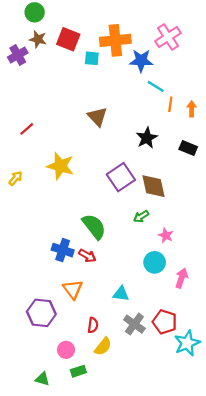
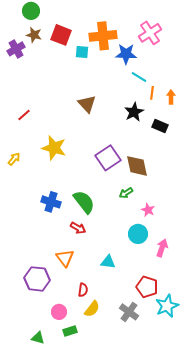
black star: (147, 138) -> (134, 112), moved
black rectangle: (188, 148) -> (160, 126), moved
blue cross: (63, 250) -> (51, 202), moved
gray cross: (134, 324) -> (129, 312), moved

